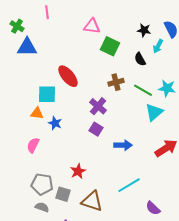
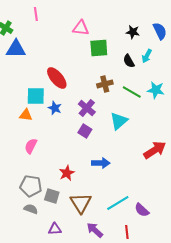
green square: (110, 46) -> (99, 48), turned -30
cyan arrow: (158, 46) -> (147, 56), moved
cyan triangle: (154, 112) -> (119, 121), moved
blue star: (55, 123) -> (55, 108), moved
pink semicircle: (33, 145) -> (31, 146), moved
blue arrow: (123, 145) -> (101, 163), moved
cyan line: (129, 185) -> (118, 203), moved
brown triangle: (92, 201) -> (81, 203), turned 40

